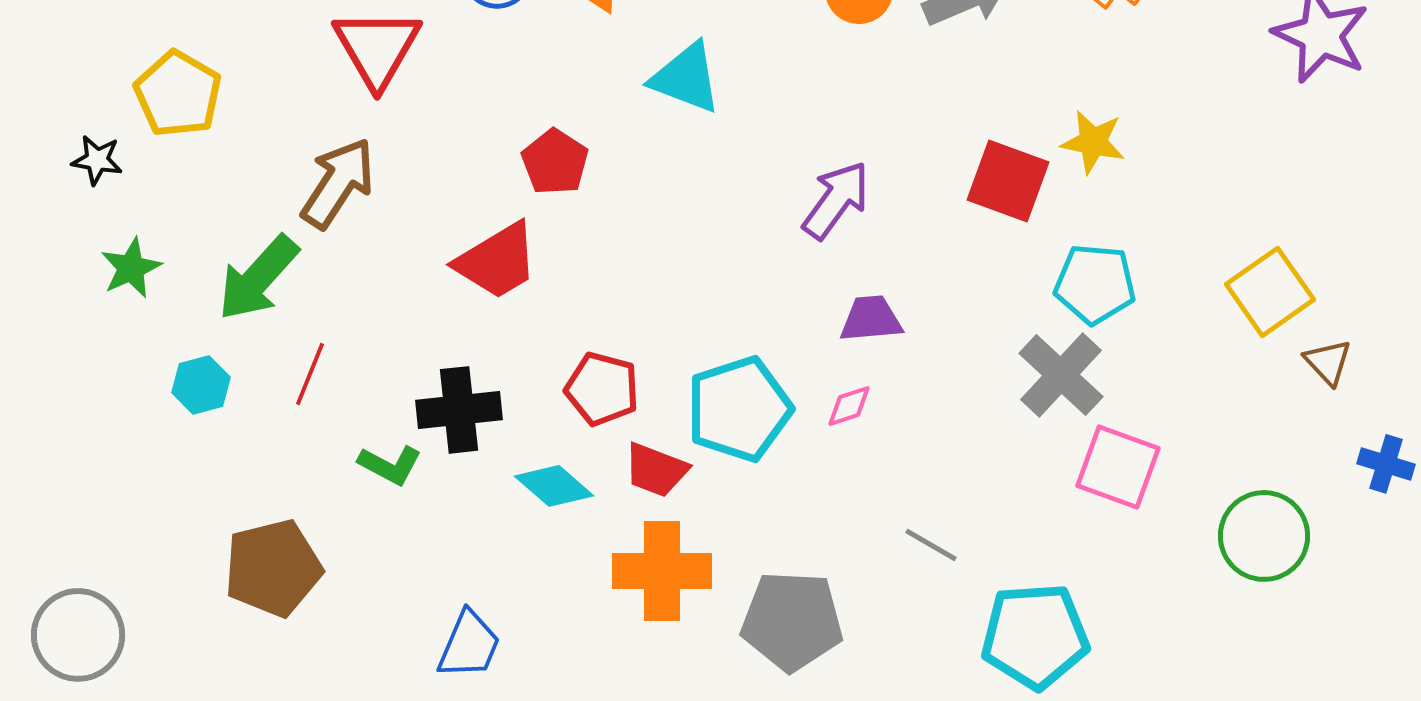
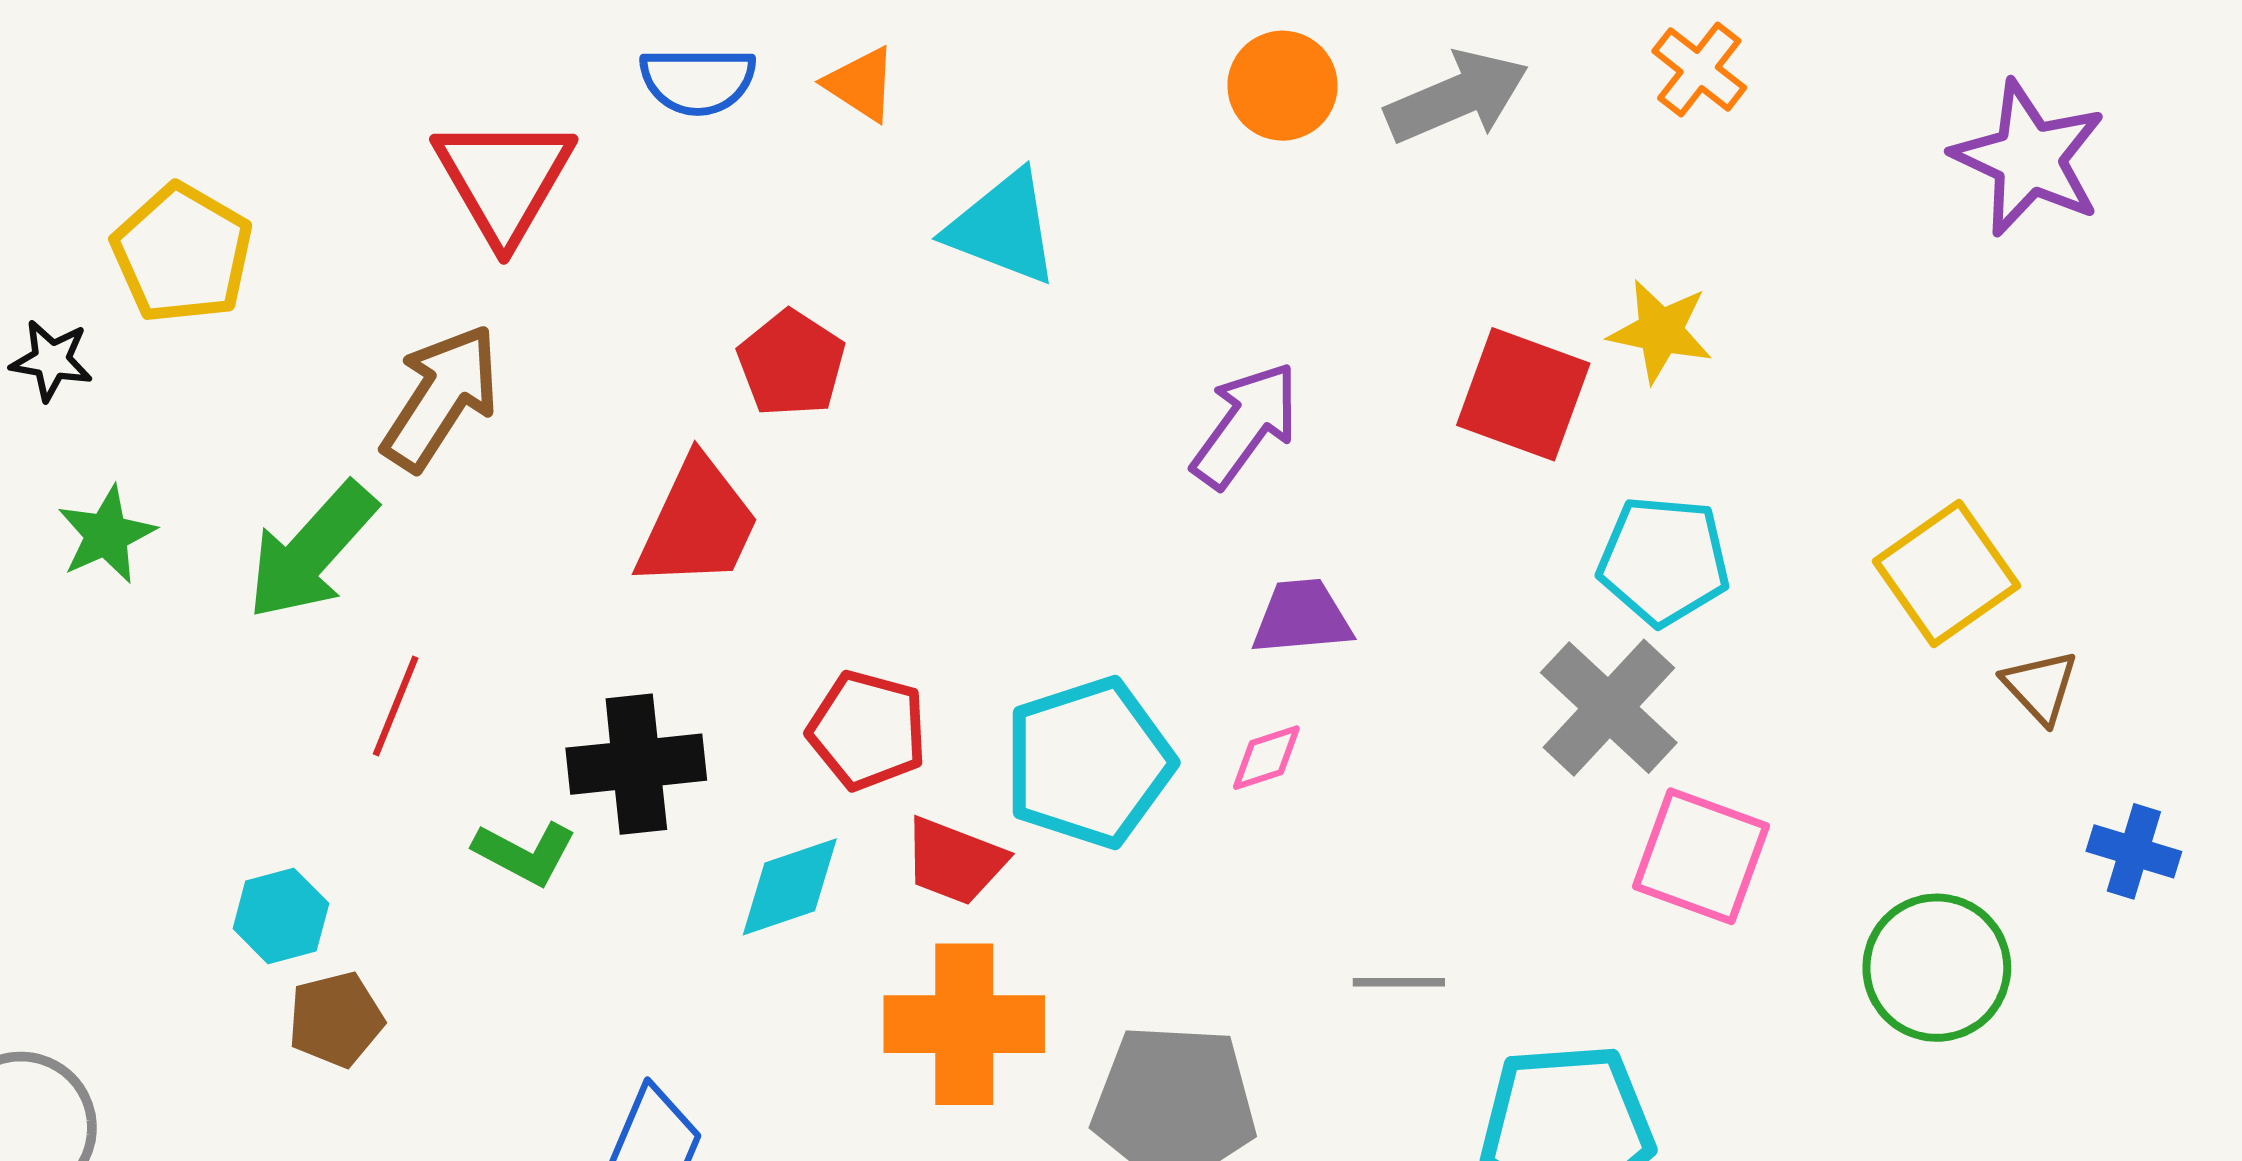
red trapezoid: (497, 261) -> (698, 523), turned -34
cyan hexagon: (201, 385) -> (281, 916), moved
cyan diamond: (554, 486) -> (790, 887), turned -60
gray line: (931, 545) -> (1399, 982), turned -30
brown pentagon: (273, 568) -> (336, 1019), size x0.6

